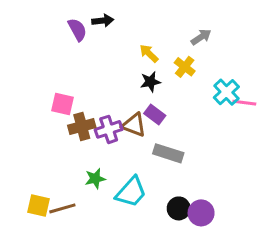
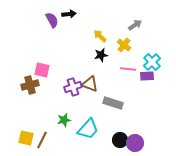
pink line: (244, 103) -> (128, 69), moved
purple rectangle: (155, 115) -> (147, 76), moved, turned -40
brown cross: (82, 126) -> (30, 85), moved
brown line: (62, 208) -> (42, 140), turned -48

